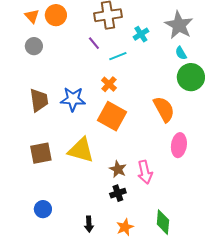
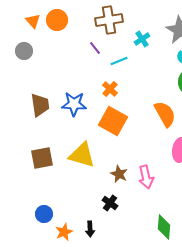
gray circle: (34, 46) -> (24, 51), moved
black cross: (118, 193) -> (110, 203), moved, turned -35
orange star: (125, 227) -> (64, 232), moved

